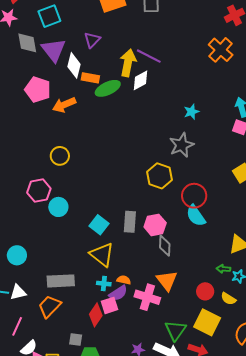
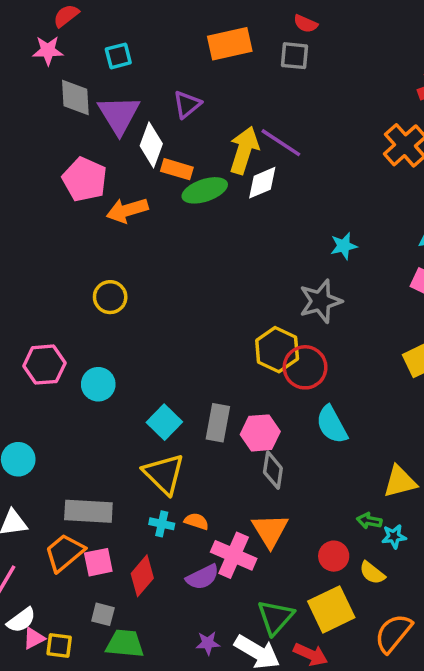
cyan square: (49, 16) -> (118, 56), size x0.7
pink hexagon: (39, 191) -> (44, 365), moved
red circle: (194, 196) -> (305, 367), moved
purple semicircle: (118, 293) -> (203, 577), moved
pink square: (110, 305) -> (98, 562), moved
yellow square: (207, 322) -> (331, 609), turned 32

